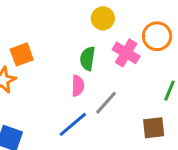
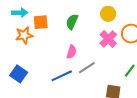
yellow circle: (103, 18) -> (108, 14), moved
green semicircle: (87, 59) -> (72, 22), moved

